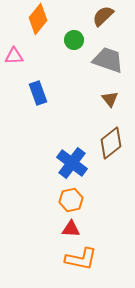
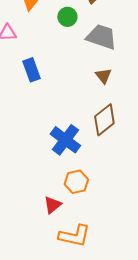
orange hexagon: (71, 200) -> (76, 182), moved
red triangle: (71, 229) -> (52, 205), moved, turned -42

